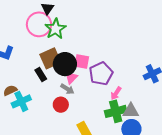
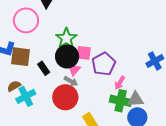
pink circle: (39, 24) -> (26, 20), moved
green star: (55, 29) -> (66, 38), moved
brown square: (50, 58) -> (21, 57), moved, turned 35
red circle: (61, 105) -> (65, 97), size x1.6
green cross: (116, 111) -> (121, 101), turned 30

